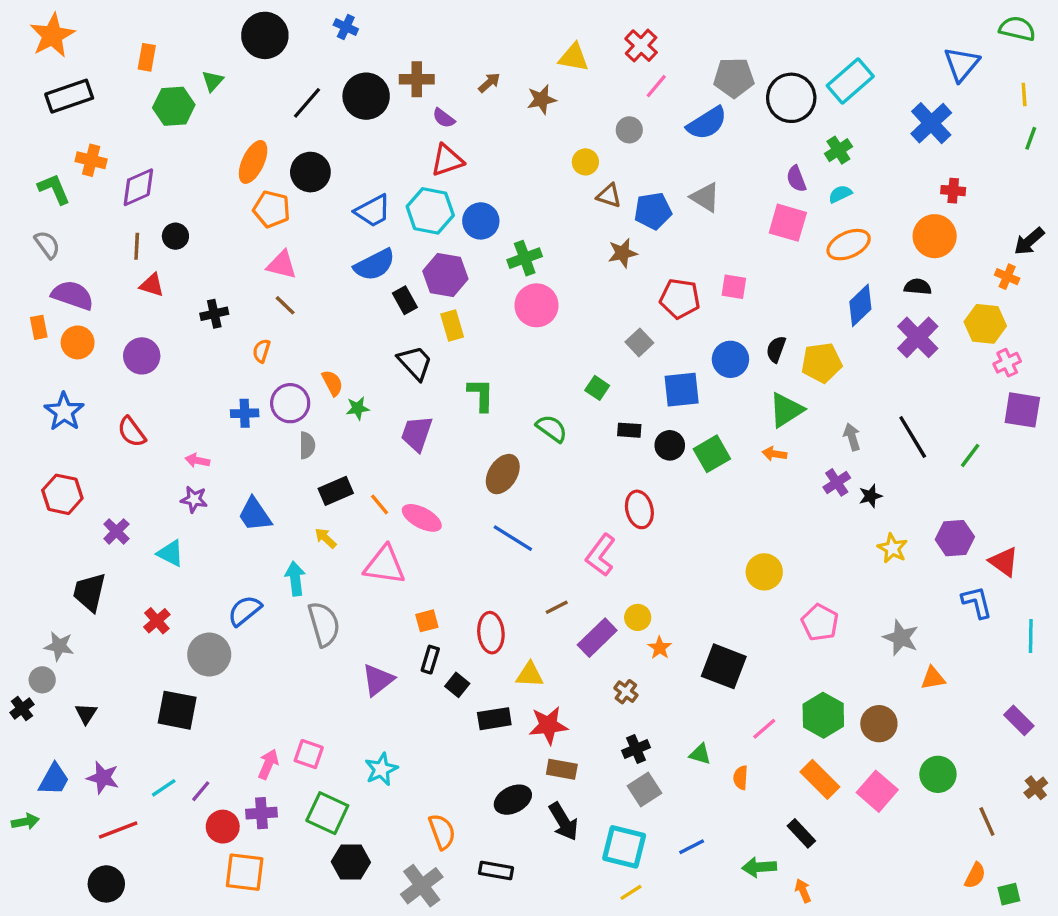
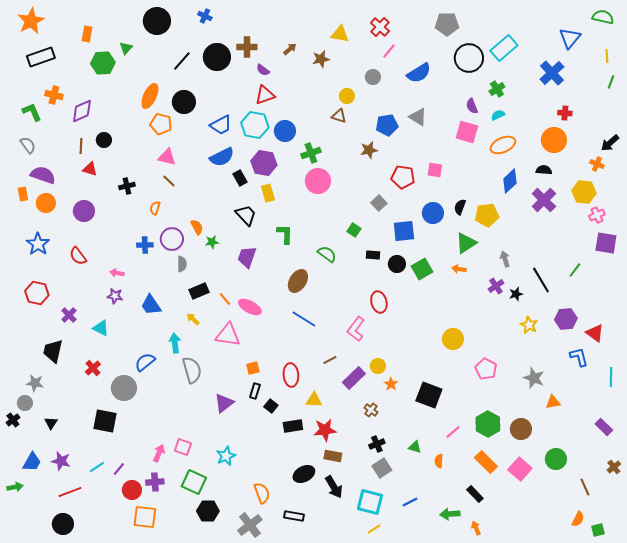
gray pentagon: (734, 78) -> (447, 24), moved
brown triangle: (609, 196) -> (339, 116), moved
black line: (913, 437) -> (541, 280), moved

